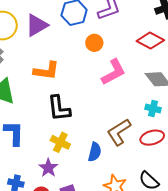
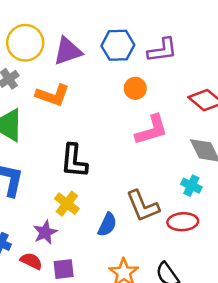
orange L-shape: (46, 71) -> (53, 95), moved
brown L-shape: (119, 132) -> (143, 206), turned -92

